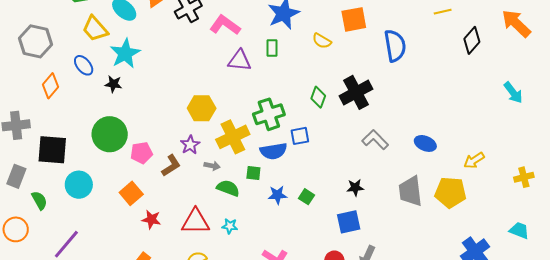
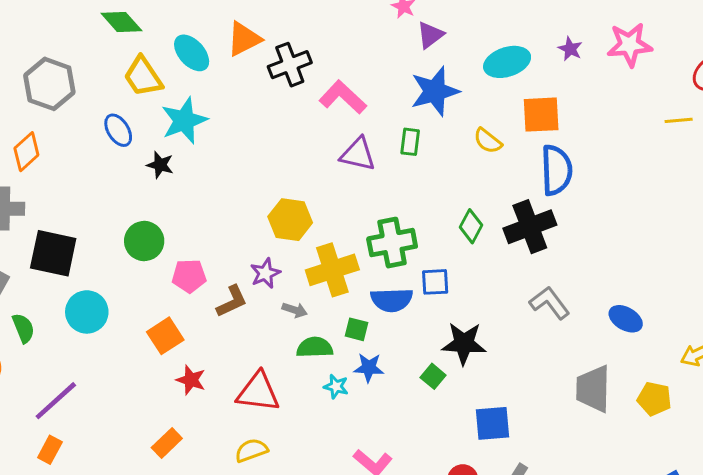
blue semicircle: (395, 46) -> (557, 170), moved
orange diamond: (50, 86) -> (26, 152), moved
green circle: (110, 134) -> (144, 241), size x0.7
green semicircle: (228, 188) -> (315, 347), turned -30
black star: (355, 188) -> (464, 343), moved, size x1.6
yellow pentagon: (450, 192) -> (654, 399), size x0.7
blue star: (277, 195) -> (369, 368), moved
cyan star: (230, 226) -> (336, 386), moved

